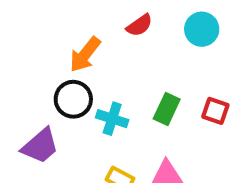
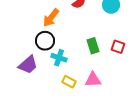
green rectangle: (167, 109) -> (93, 46), turned -42
cyan cross: (112, 119) -> (59, 58), moved

